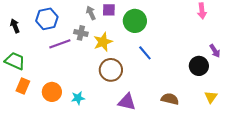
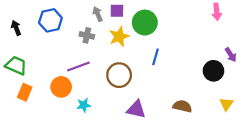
yellow star: (103, 42) -> (119, 36), moved
purple line: (60, 44) -> (78, 67), moved
blue line: (145, 53) -> (156, 57), turned 56
orange circle: (52, 92) -> (61, 87), moved

